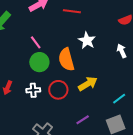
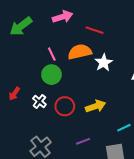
orange semicircle: (66, 59) -> (80, 52), moved, turned 80
white cross: (33, 90) -> (39, 101), turned 32

